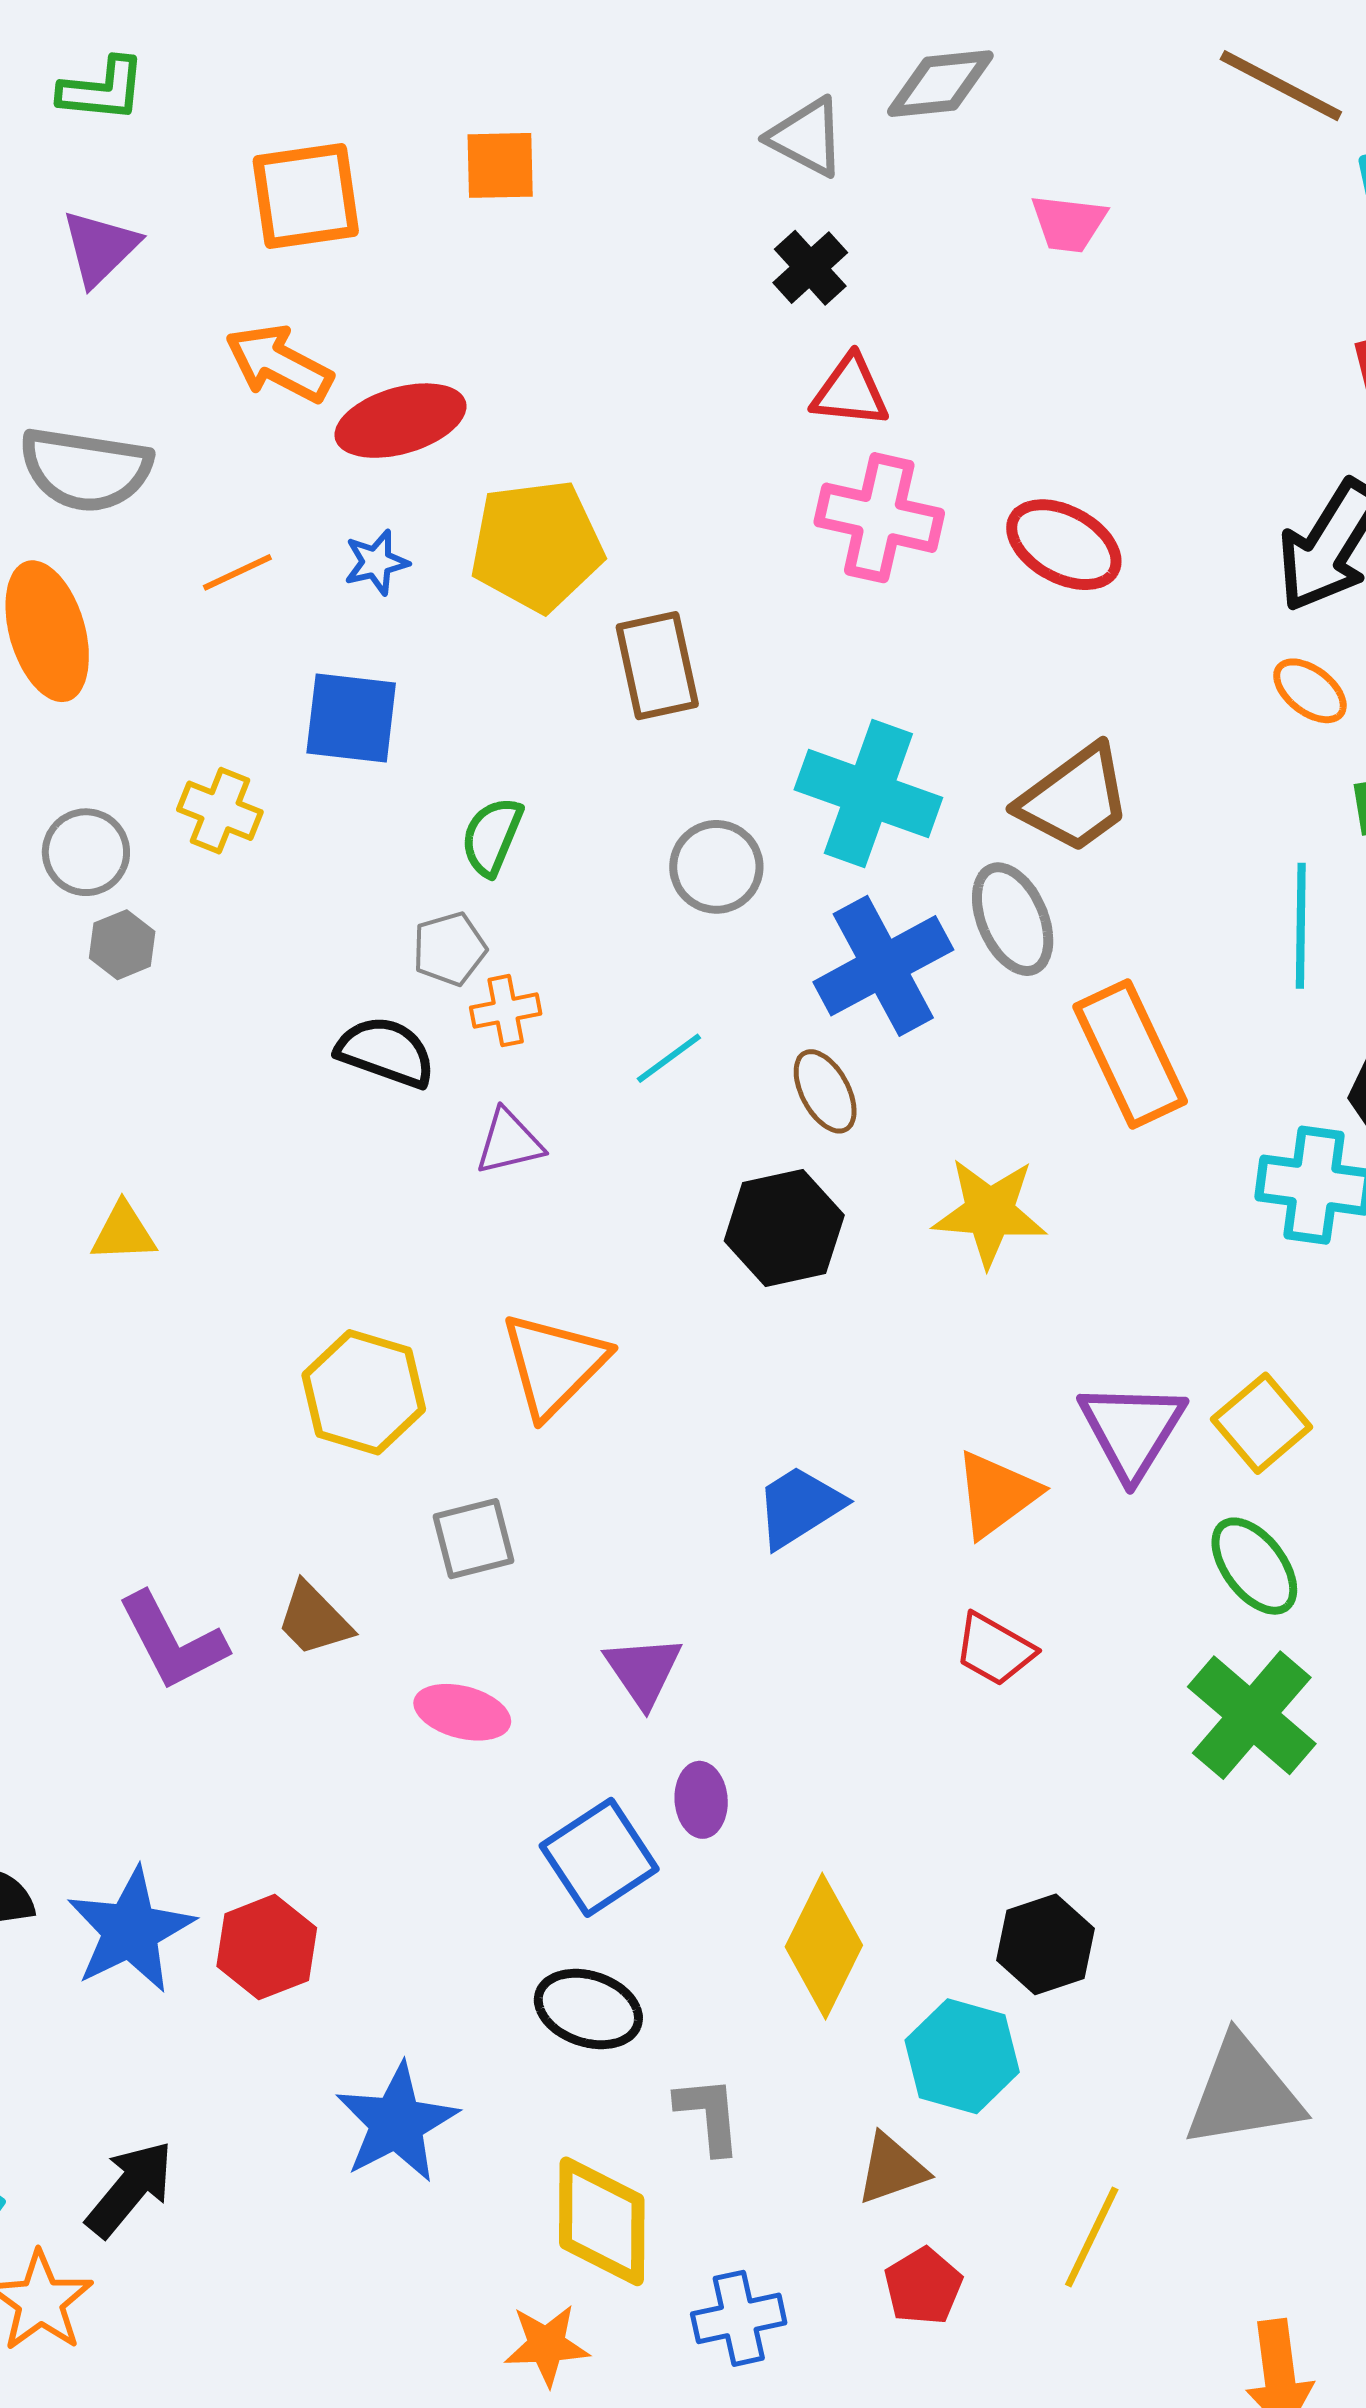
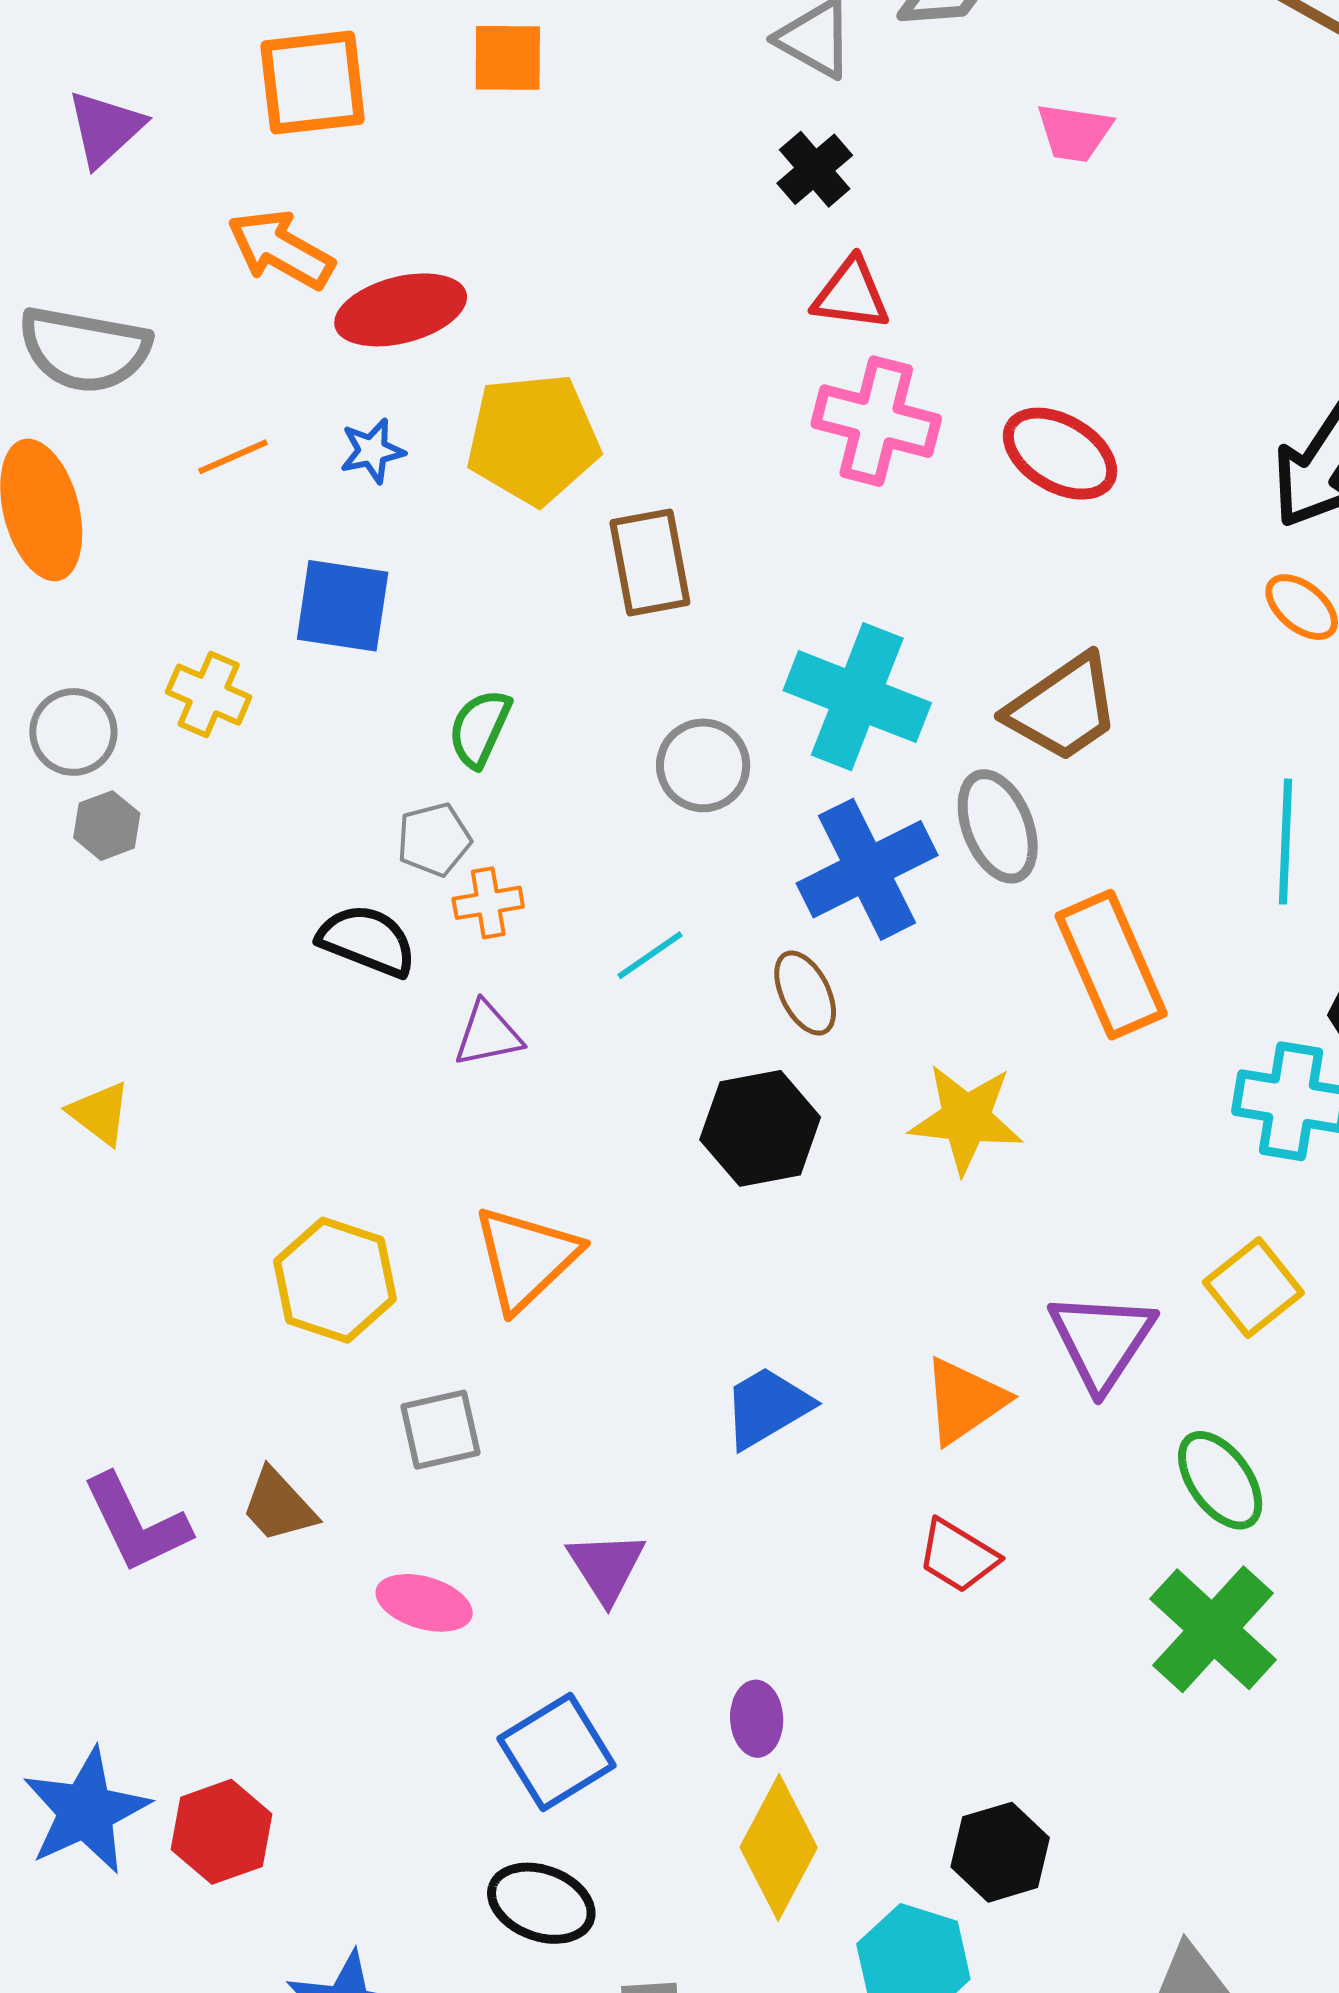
yellow triangle: (124, 1232) -> (100, 1113), turned 38
yellow square: (1262, 1423) -> (1253, 1288), moved
purple ellipse: (701, 1800) -> (757, 1719), moved

